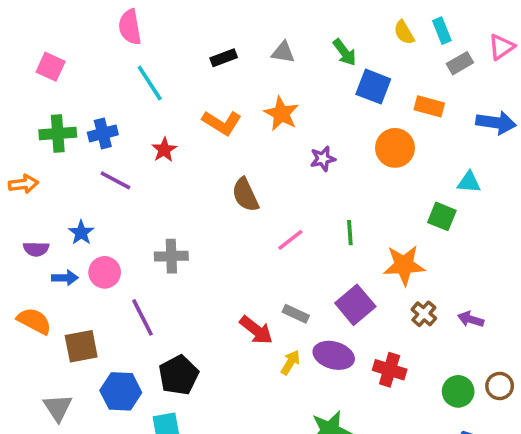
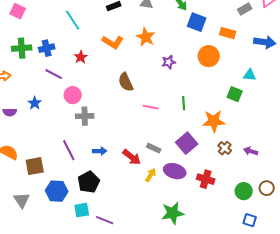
pink line: (290, 240) -> (151, 107), turned 49
pink circle: (105, 272) -> (73, 95), moved
blue arrow: (65, 278) -> (100, 151), moved

